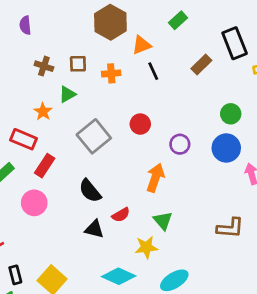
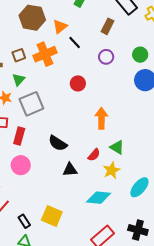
orange cross: (111, 73) -> (45, 54), size x1.6
gray square: (94, 136) -> (31, 104), moved, turned 35
purple circle: (180, 144) -> (106, 57), moved
red semicircle: (121, 215) -> (94, 155), moved

